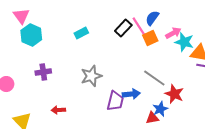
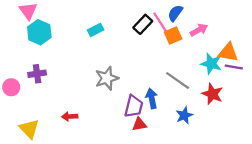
cyan star: (184, 42) -> (211, 64), moved
purple cross: (43, 72) -> (37, 74), moved
blue arrow: (131, 94) -> (152, 98), turned -96
red star: (174, 94) -> (212, 94), moved
red triangle: (152, 118) -> (139, 124), moved

